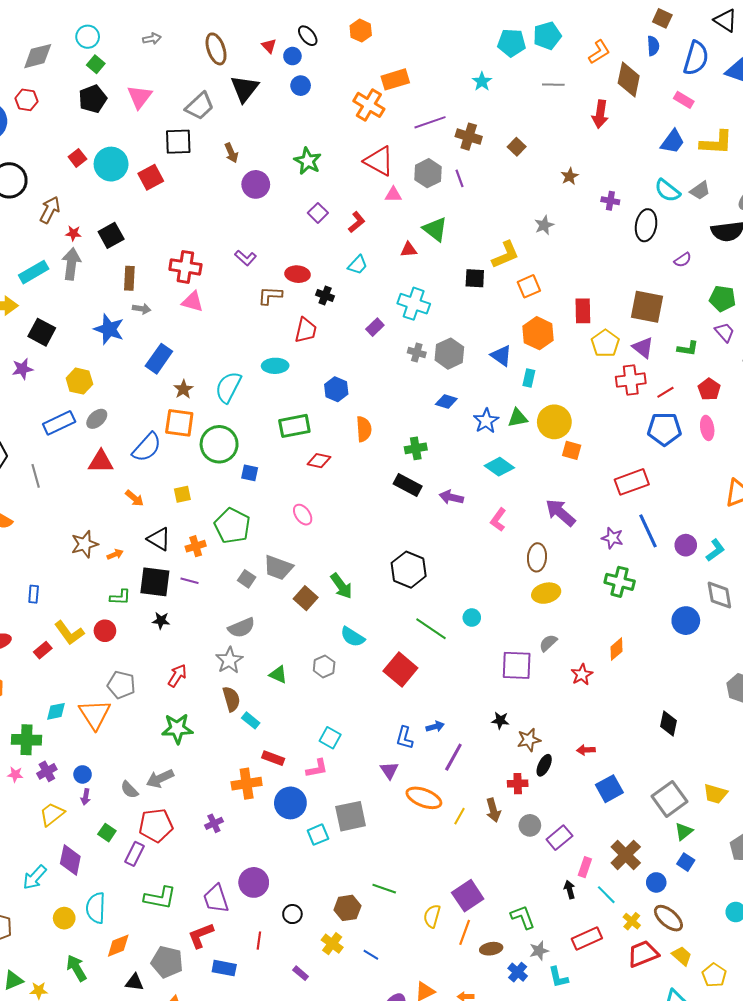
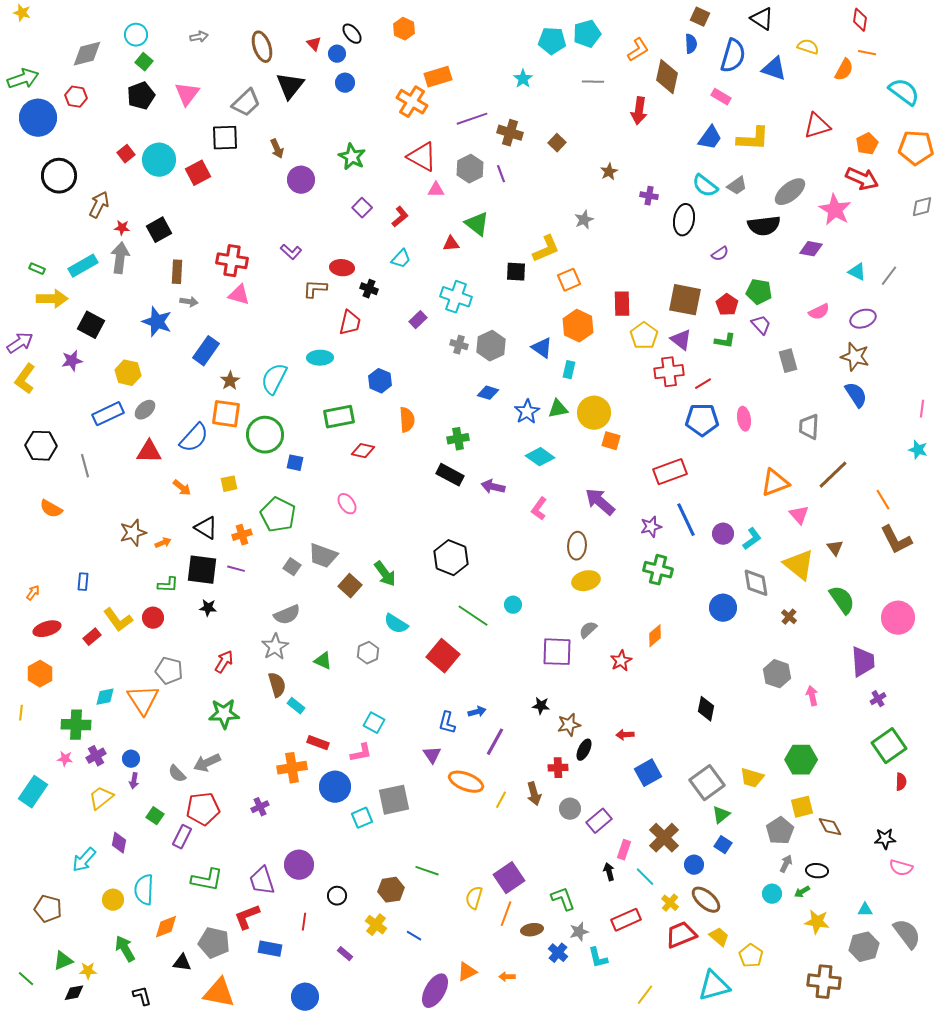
red pentagon: (709, 389) -> (727, 305), moved
purple star: (612, 538) -> (651, 527), turned -30
purple diamond: (70, 860) -> (119, 843), size x0.7

